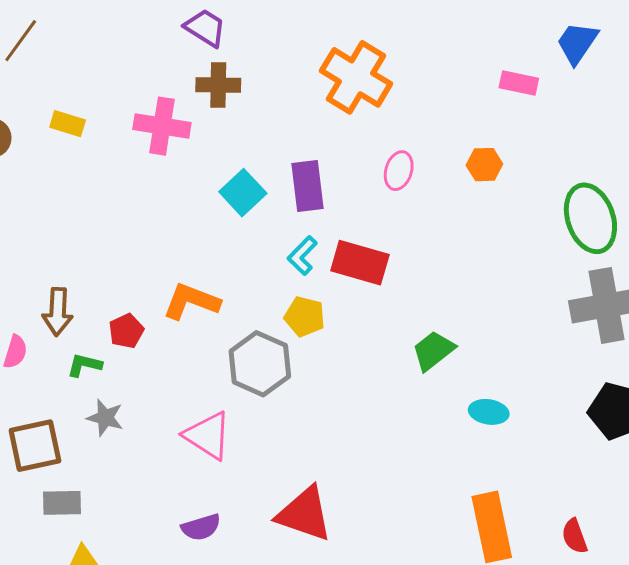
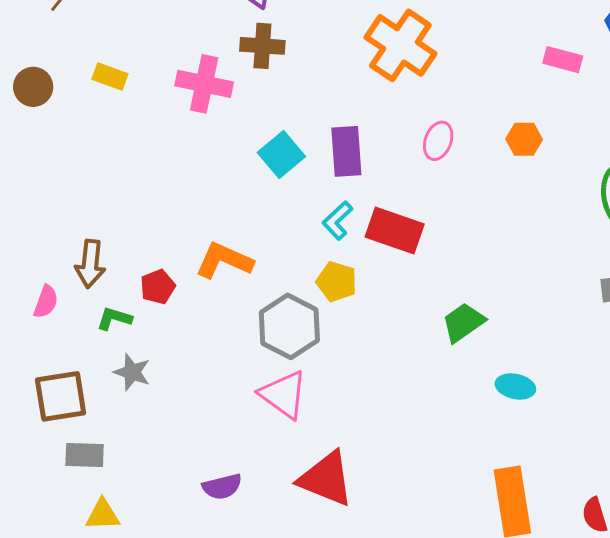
pink triangle: (208, 436) -> (284, 395), moved

